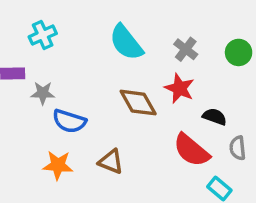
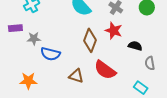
brown diamond: (138, 103) -> (90, 40), turned 55
red semicircle: (191, 150) -> (105, 70), moved
orange star: (58, 165) -> (28, 81), moved

